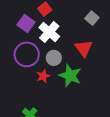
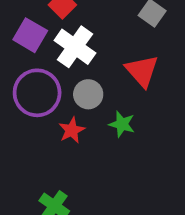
green star: (70, 76) -> (122, 124), size x0.6

